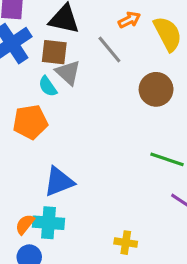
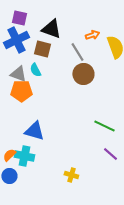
gray triangle: (68, 73) -> (18, 74), moved, turned -30
brown circle: (156, 89) -> (83, 74), moved
blue triangle: (59, 182) -> (34, 131), turned 30

